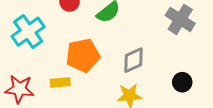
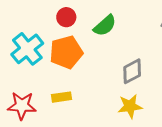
orange pentagon: (83, 55) -> (66, 52), moved

